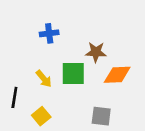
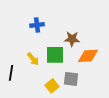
yellow square: (41, 116) -> (52, 86), moved
gray square: (101, 116) -> (71, 79), moved

